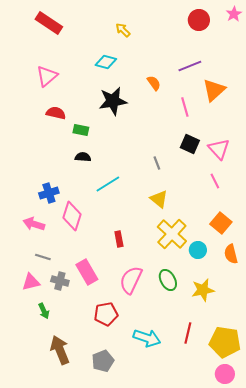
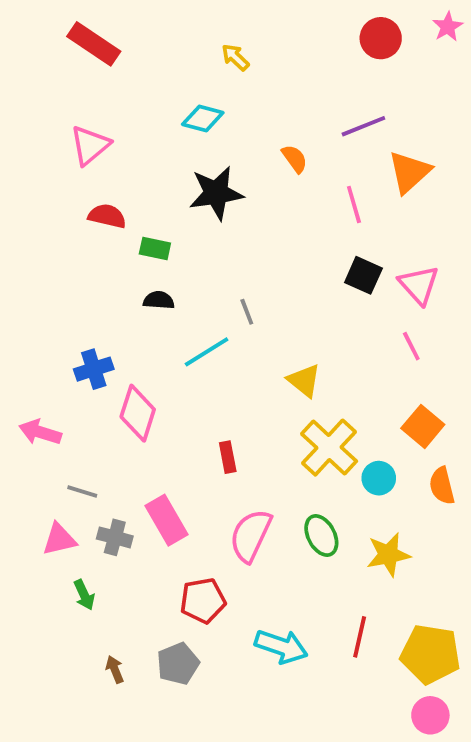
gray line: (157, 163) -> (247, 312), moved
pink arrow: (34, 224) -> (40, 432), moved
brown arrow: (60, 350) -> (115, 669), size x0.5
gray pentagon: (103, 361) -> (178, 664), moved

